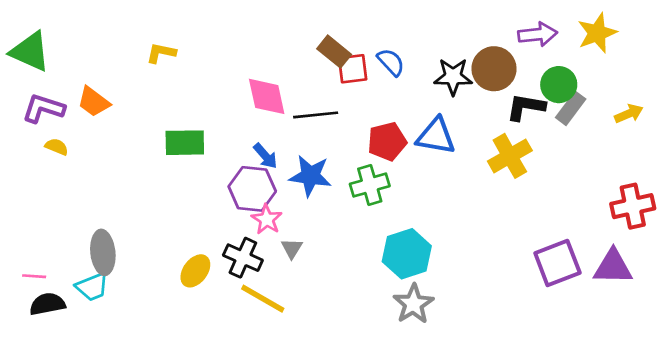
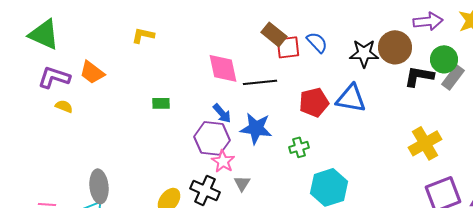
green rectangle: (185, 143) -> (161, 103), size x0.6
yellow cross: (510, 156) -> (425, 143), moved
green cross: (370, 185) -> (299, 147), moved, size x0.7

